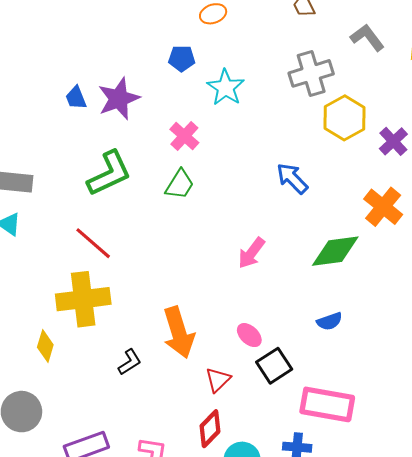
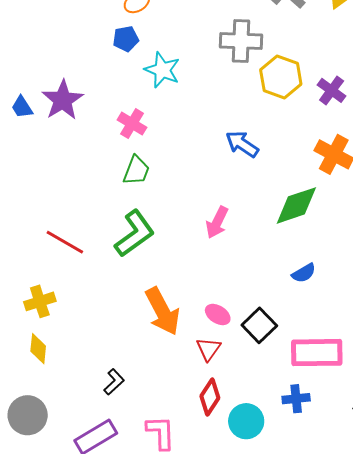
blue pentagon: (182, 58) -> (126, 39), moved
gray cross: (311, 73) -> (241, 41), turned 30
green L-shape: (109, 173) -> (135, 234), moved
yellow cross: (83, 299) -> (40, 301), moved, size x0.6
pink ellipse: (249, 335) -> (218, 314), moved
black L-shape: (130, 362) -> (114, 382), moved

